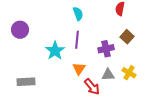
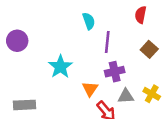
purple line: (77, 40) -> (107, 42), moved
purple cross: (106, 49) -> (115, 72), moved

